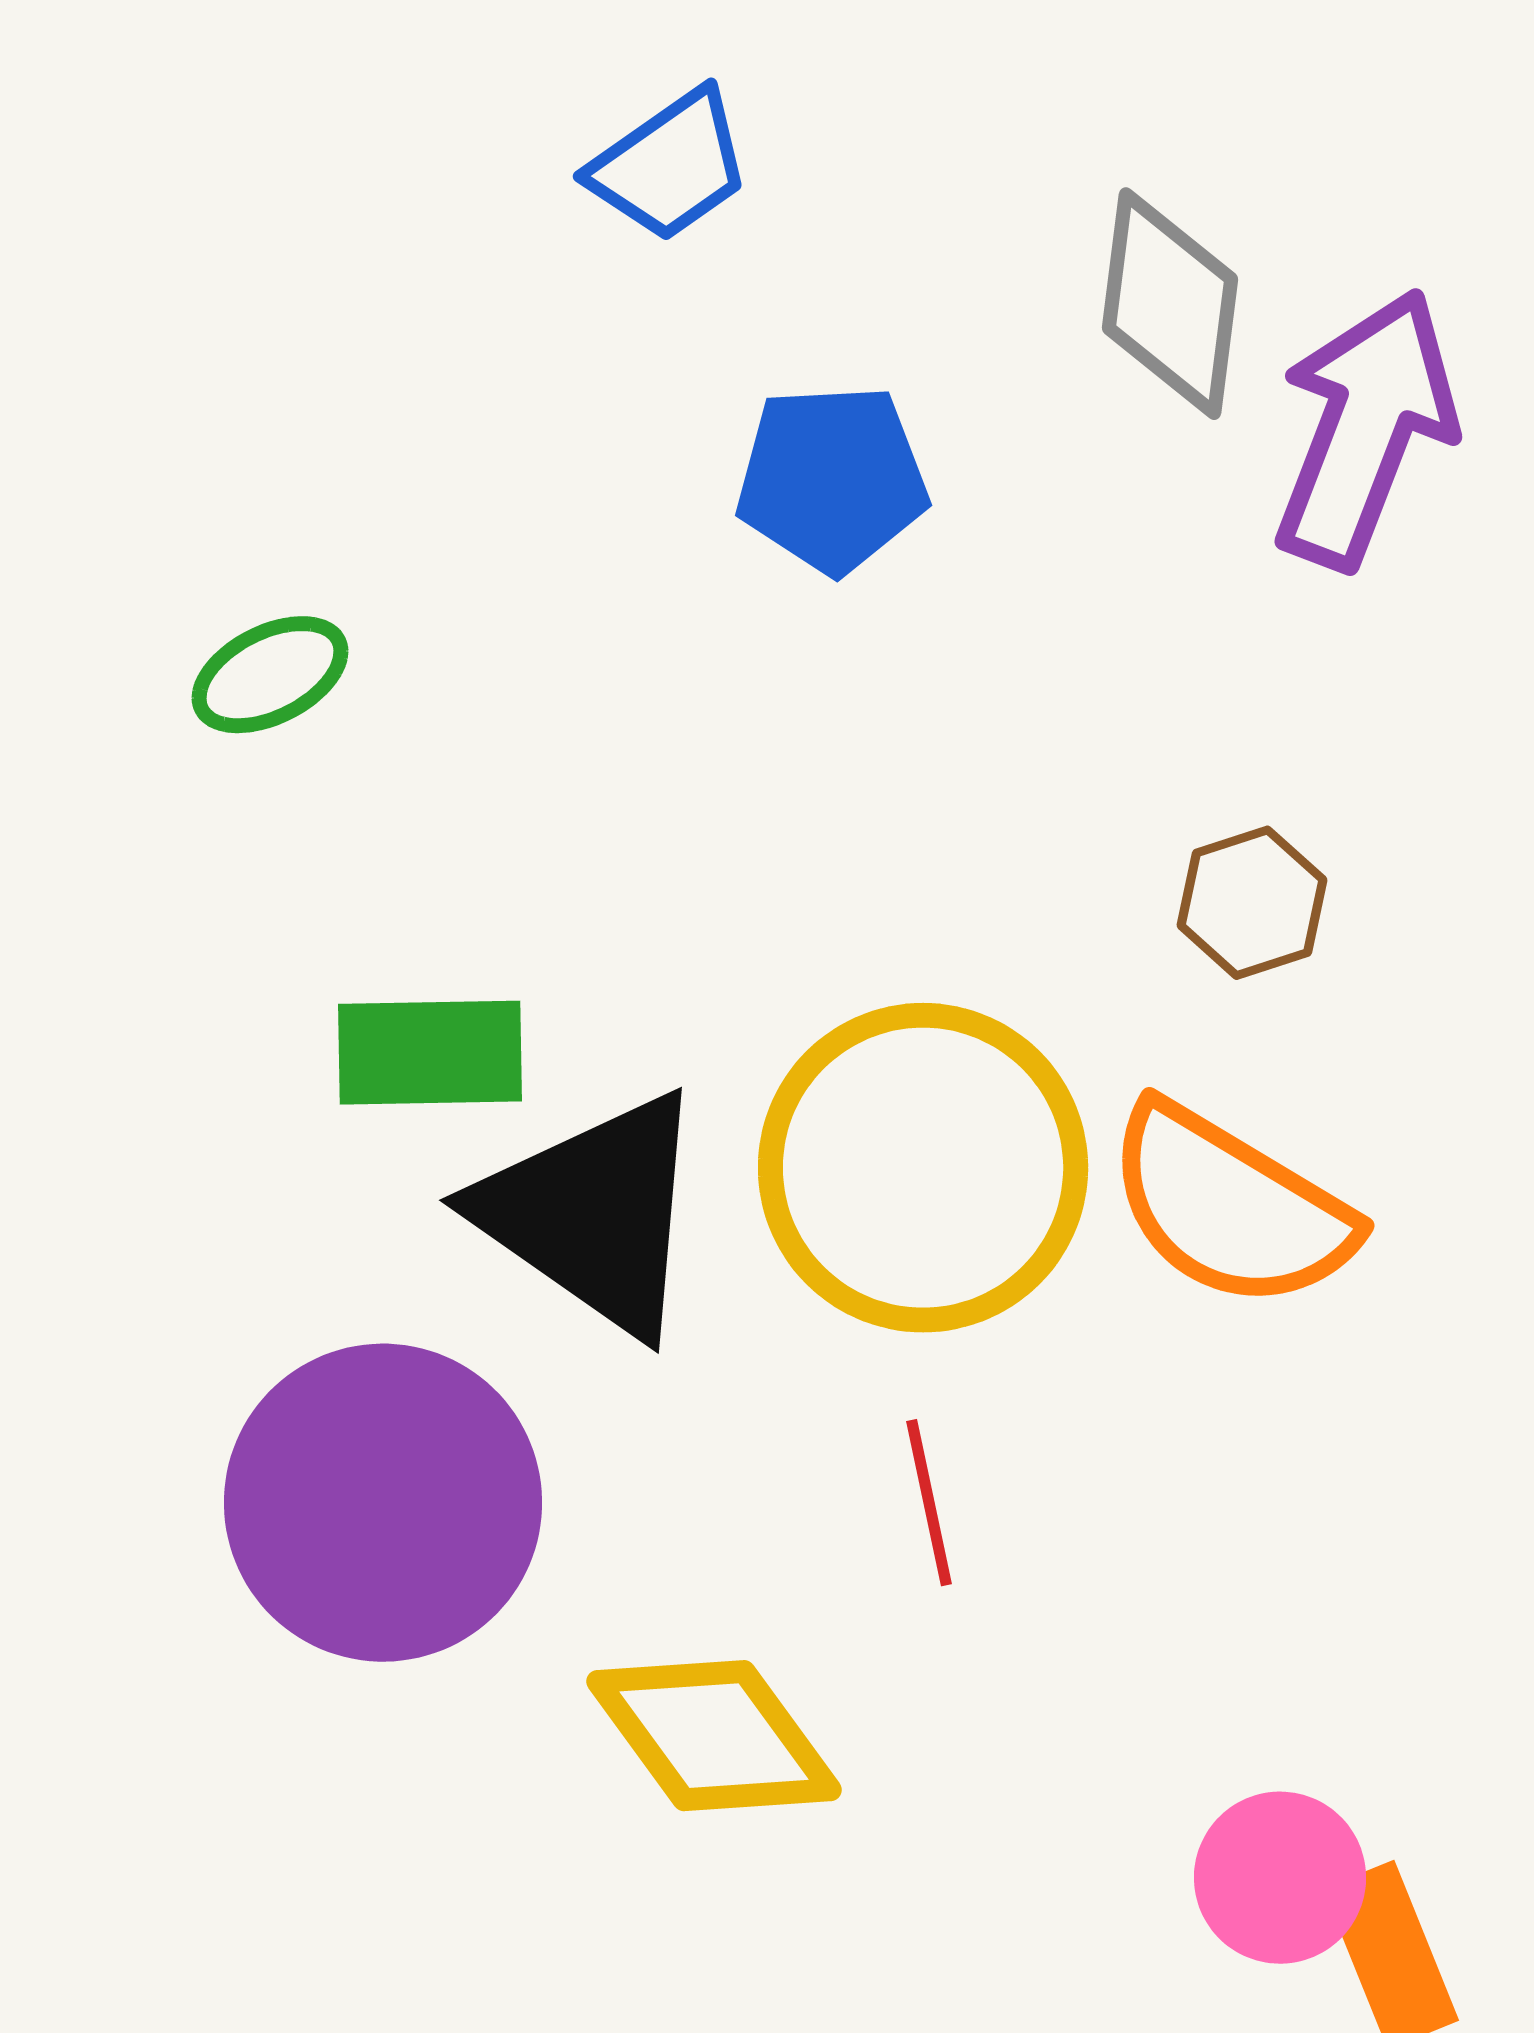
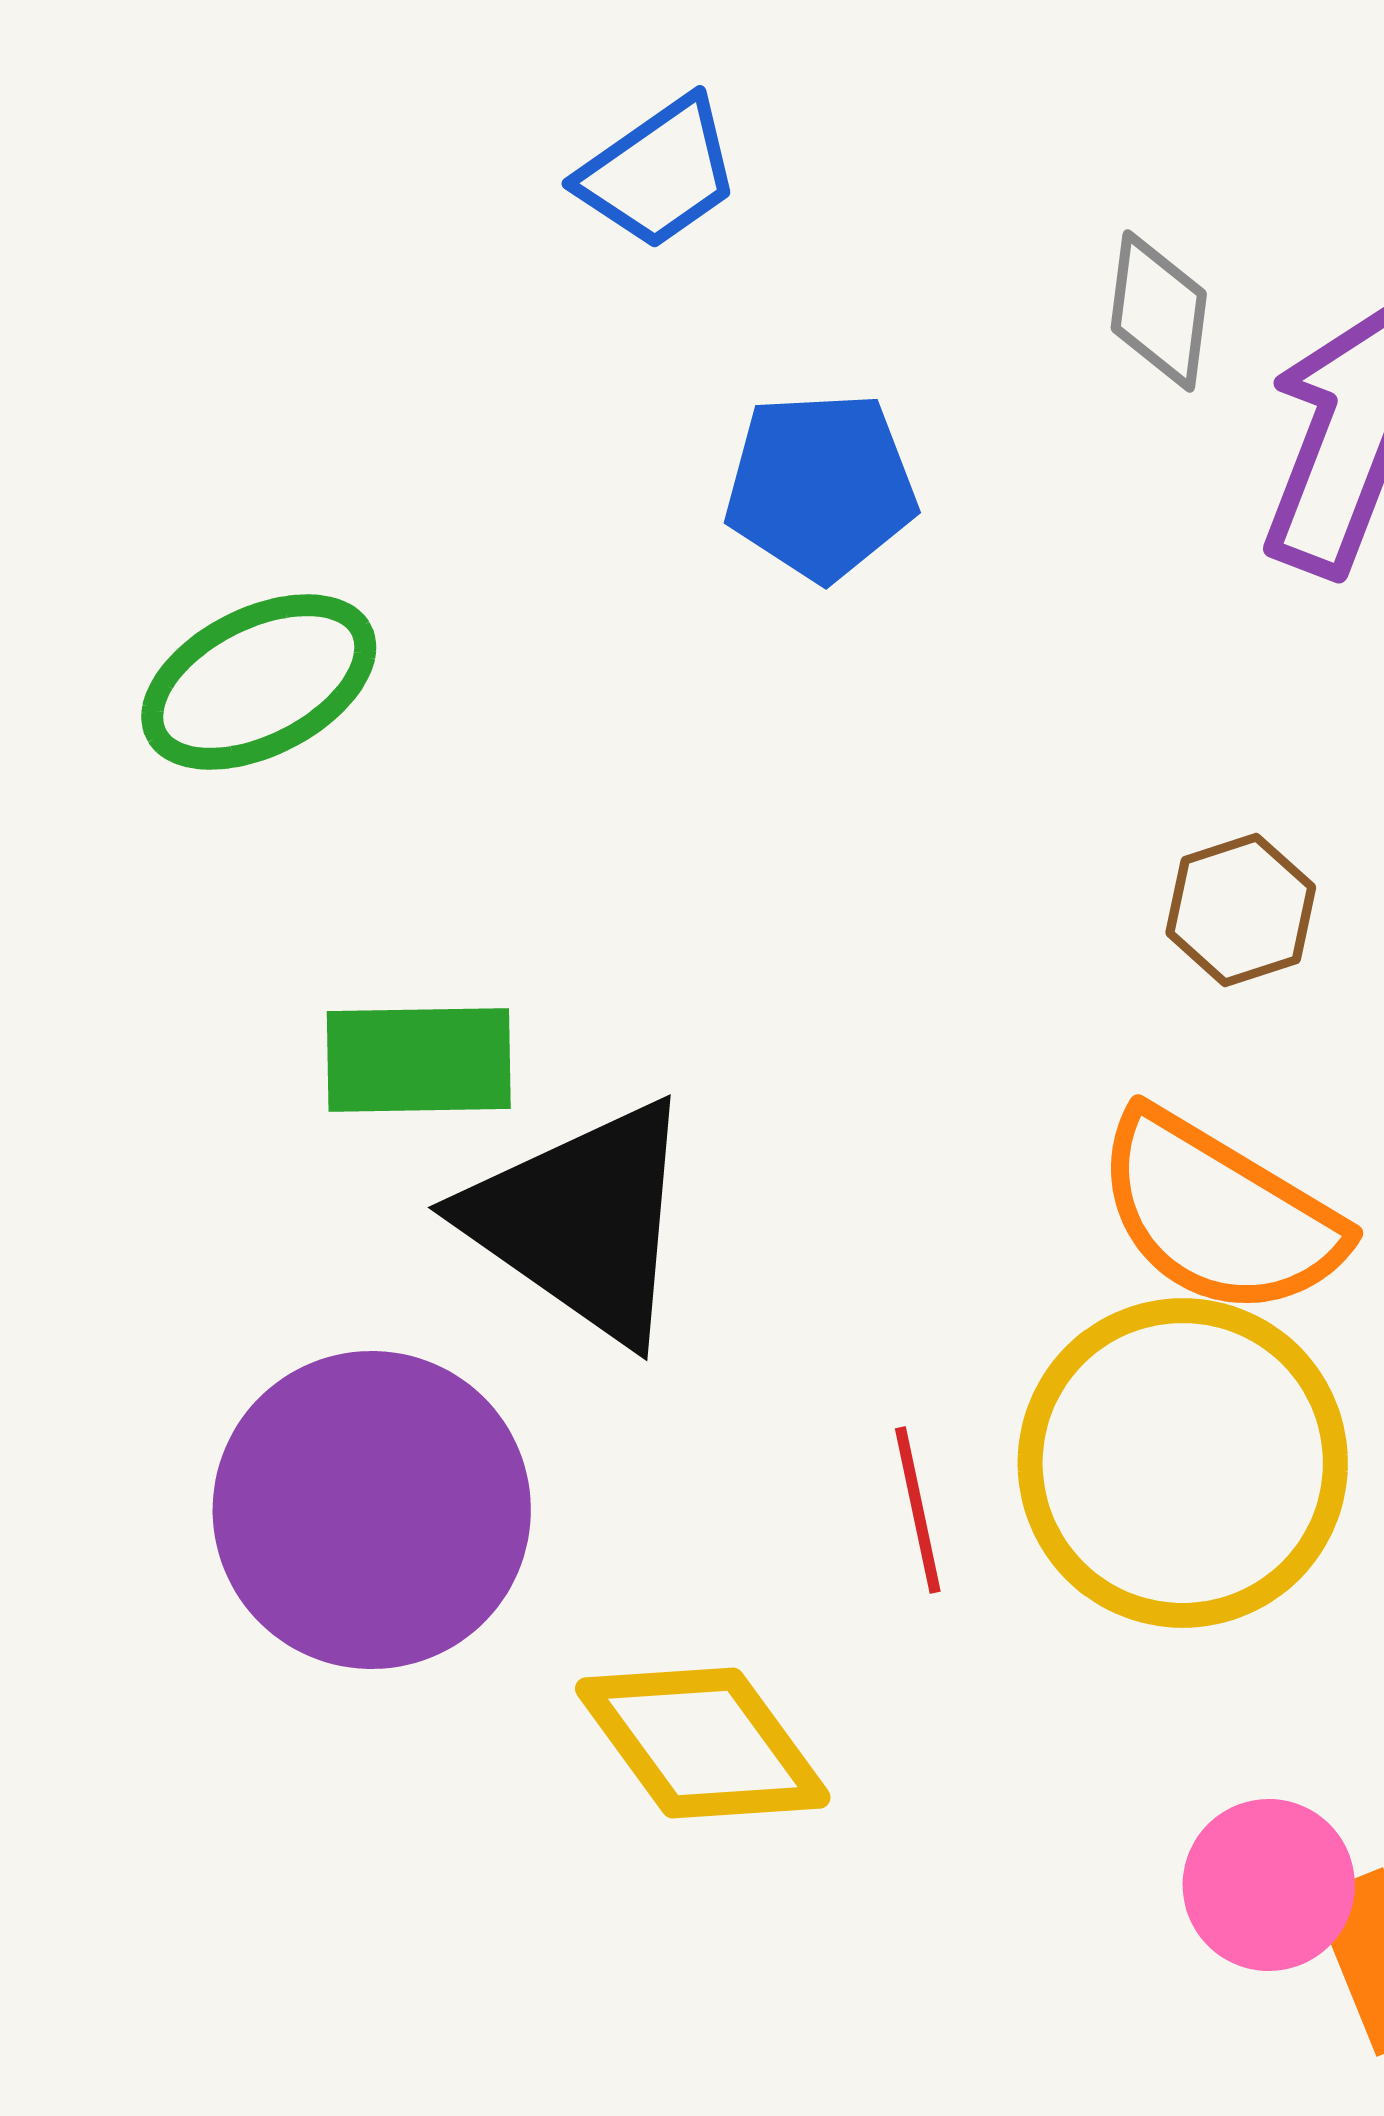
gray diamond: (1170, 304) -> (1159, 311), size x0.7
green ellipse: (270, 675) -> (259, 682), size x1.5
yellow circle: (923, 1168) -> (1183, 1463), moved

